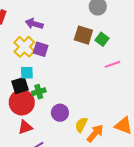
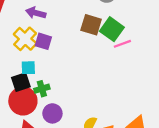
green square: (102, 39) -> (112, 29), size x1.5
pink line: (112, 64) -> (122, 44), moved
purple circle: (60, 113) -> (52, 113), moved

